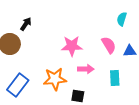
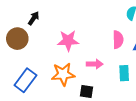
pink semicircle: (109, 45) -> (118, 40), turned 30
pink star: (72, 46) -> (68, 41), moved

